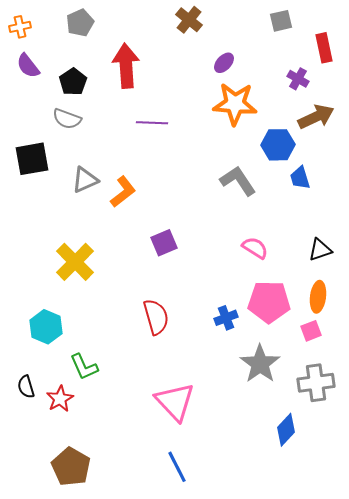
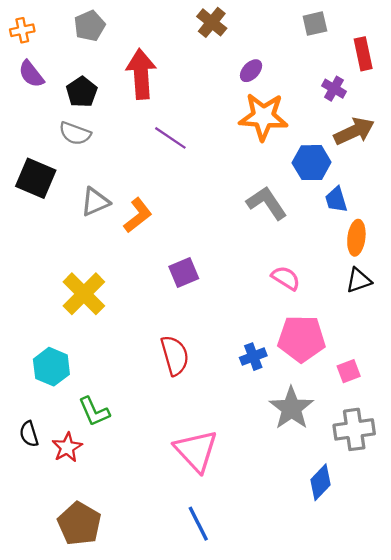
purple line: (152, 123) -> (170, 138), turned 32
black square: (32, 159) -> (36, 178), turned 33
orange ellipse: (318, 297) -> (356, 238), moved

